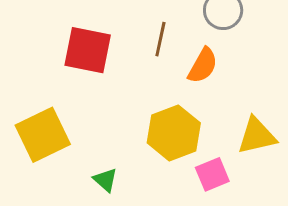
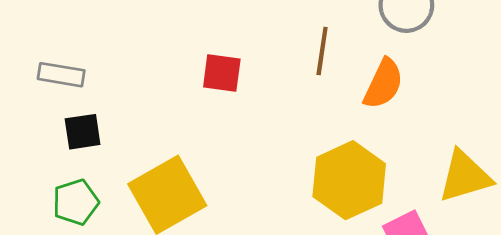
red square: (88, 50) -> (222, 73), size x0.6

